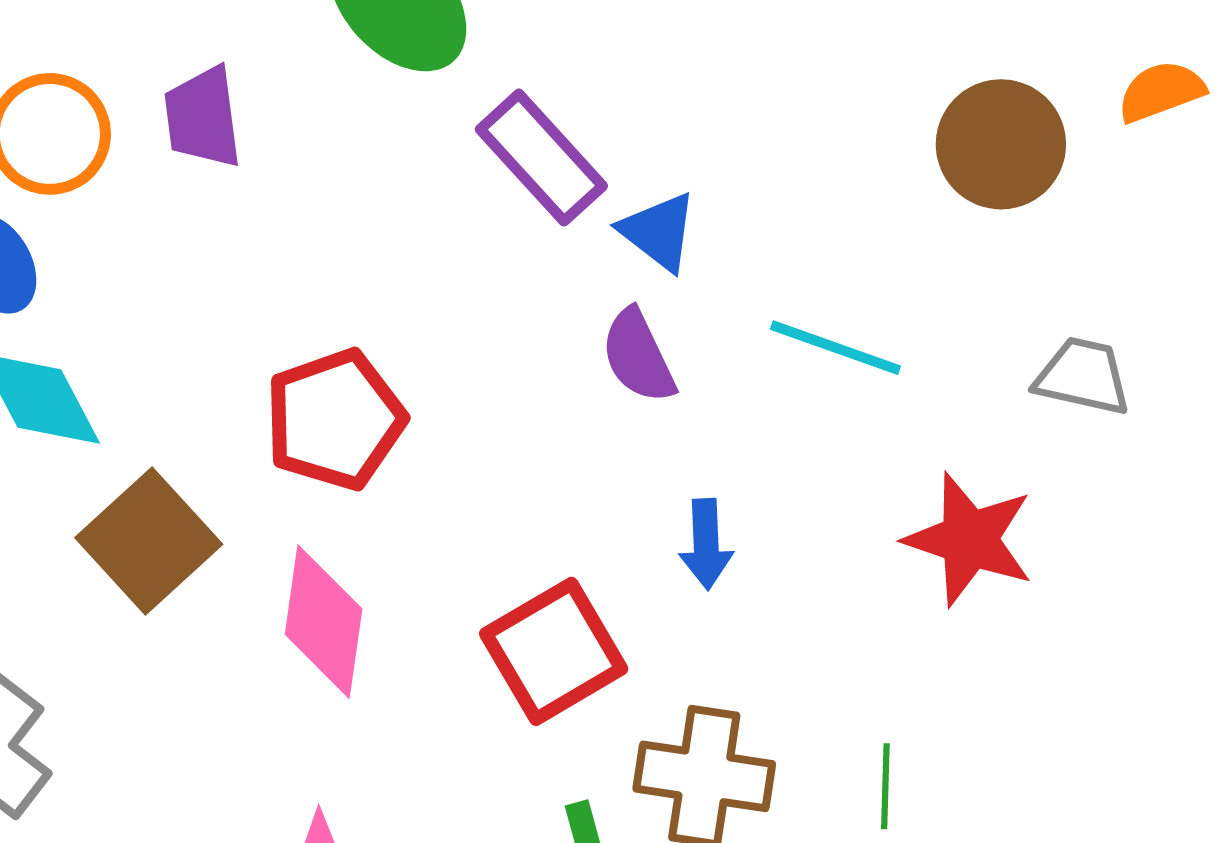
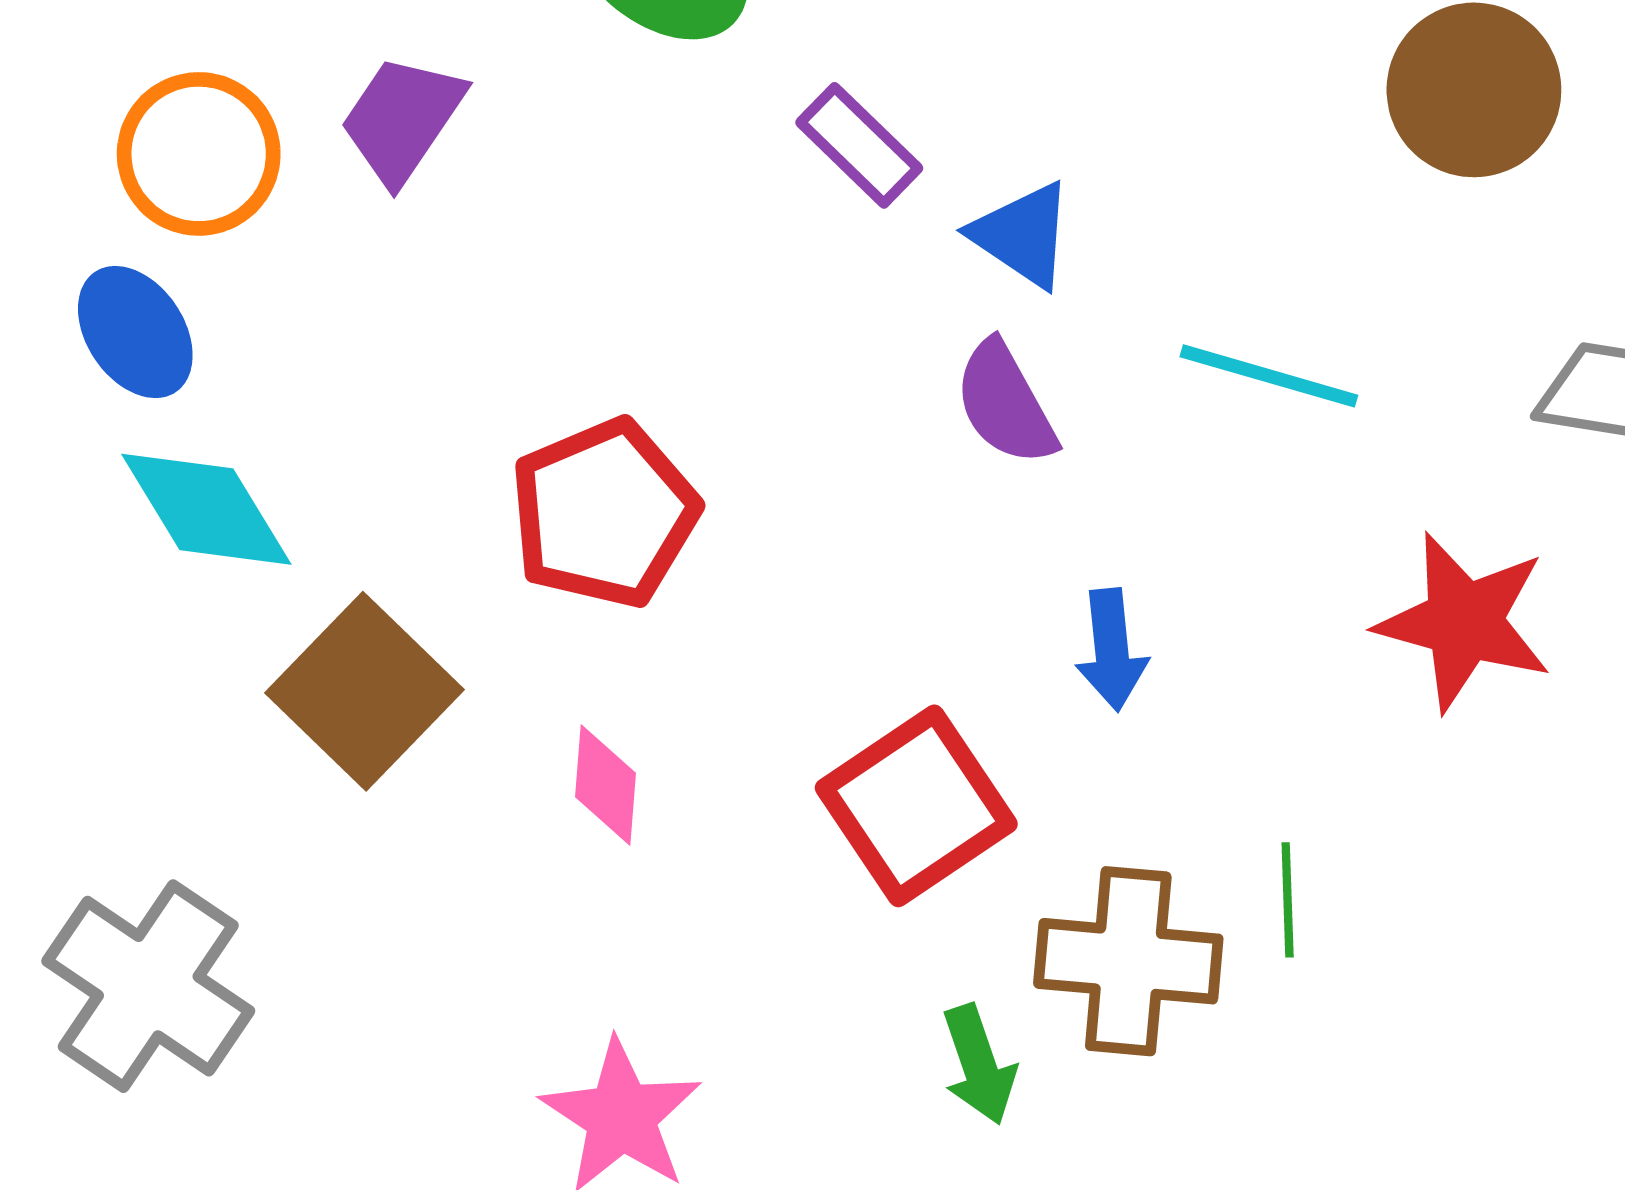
purple trapezoid: (203, 117) -> (402, 119), turned 45
purple rectangle: (541, 158) -> (859, 145), size x0.7
pink diamond: (324, 622) -> (605, 785), size x0.6
green line: (885, 786) -> (1288, 900), moved

